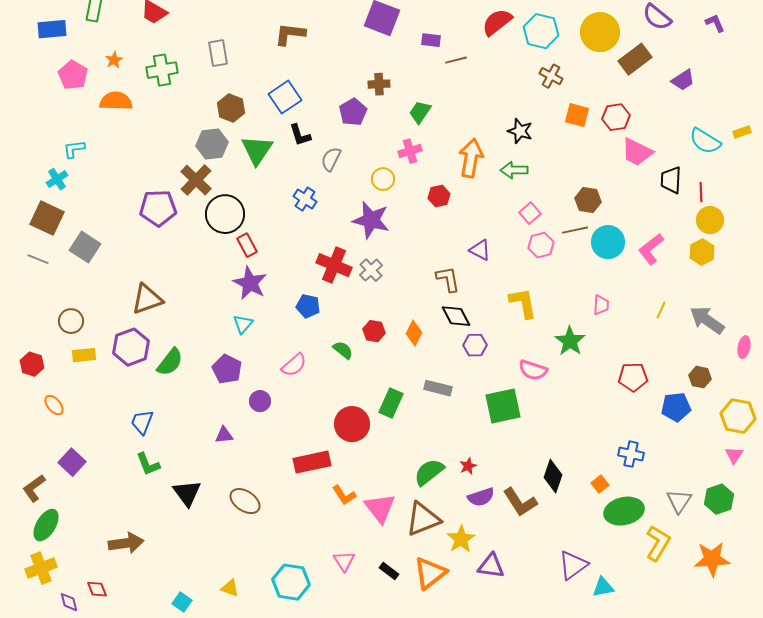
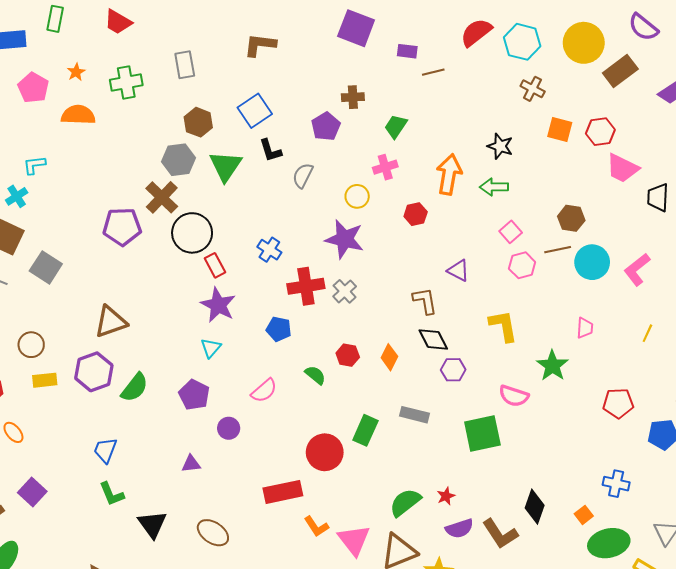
blue cross: (305, 199) -> (269, 250), moved
red cross: (334, 265) -> (306, 286), turned -32

